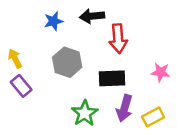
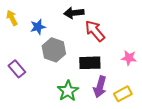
blue star: (54, 21) -> (38, 27), moved
red arrow: (118, 39) -> (95, 31), turned 145
yellow arrow: (15, 58) -> (12, 18), moved

